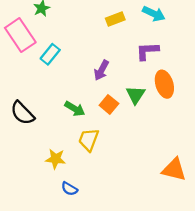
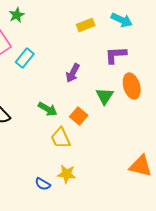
orange square: (109, 104) -> (79, 116), moved
yellow trapezoid: (89, 140) -> (61, 138), turned -45
yellow star: (56, 159) -> (67, 174), moved

